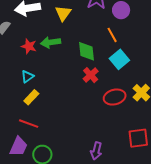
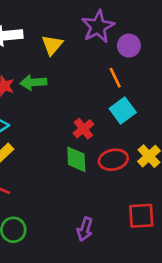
green diamond: (87, 51) -> (76, 159), moved

